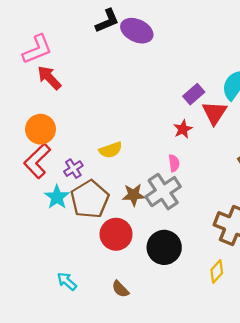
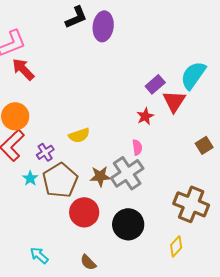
purple ellipse: (137, 31) -> (103, 26), turned 72
cyan star: (57, 197) -> (30, 178), size x0.7

